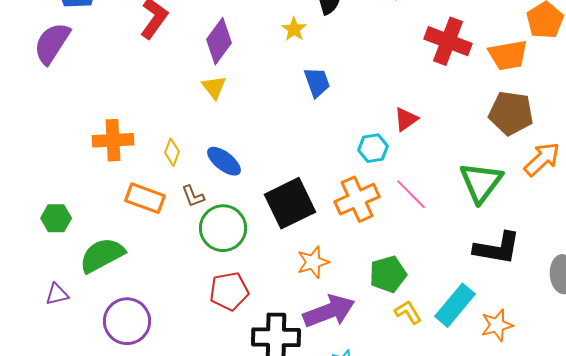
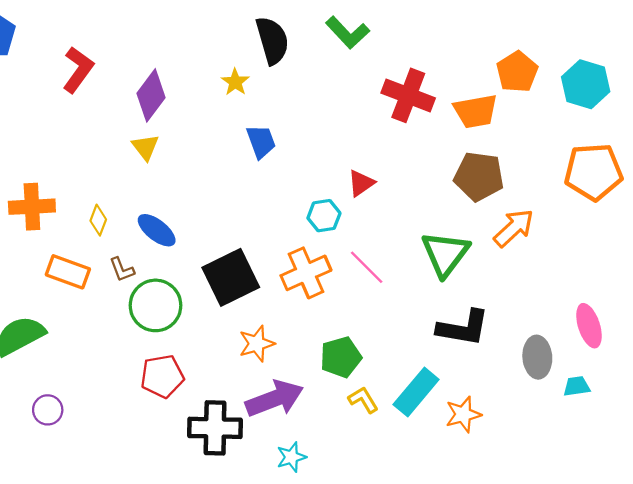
purple circle: (127, 321) -> (48, 410), size x0.6

